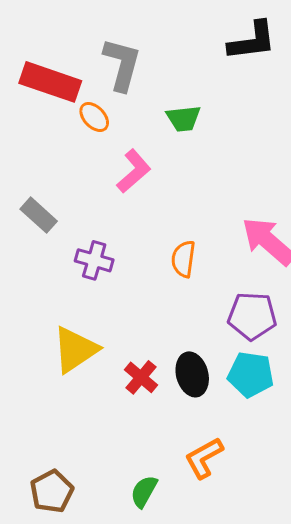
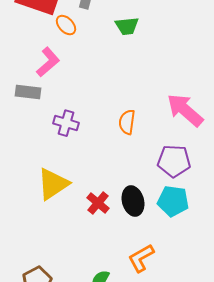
pink L-shape: (134, 171) -> (48, 62), moved
gray rectangle: (39, 215) -> (28, 92), turned -35

